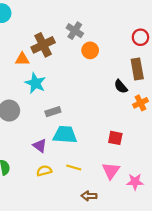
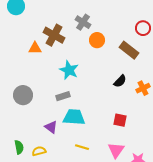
brown cross: (43, 45) -> (54, 35), turned -35
brown rectangle: (137, 69) -> (129, 50), moved, turned -42
cyan star: (35, 83) -> (69, 70), moved
black semicircle: (121, 86) -> (120, 81), moved, turned -96
yellow semicircle: (44, 171) -> (39, 151), moved

